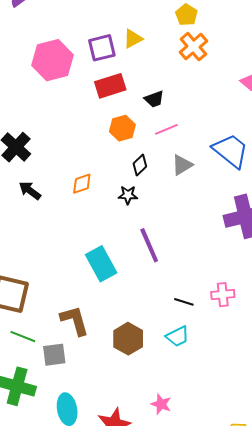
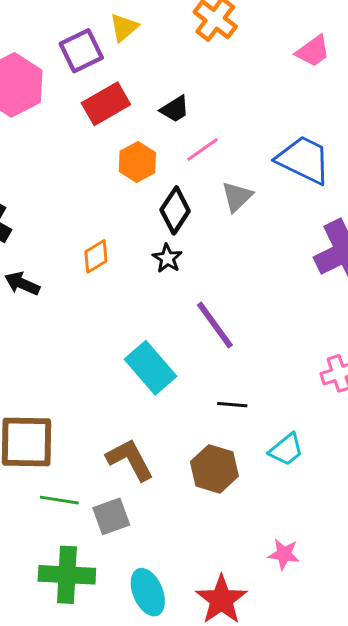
black diamond: (140, 165) -> (175, 210), size x1.4
black star: (128, 195) -> (167, 258), turned -30
black line: (184, 302) -> (232, 405), moved

